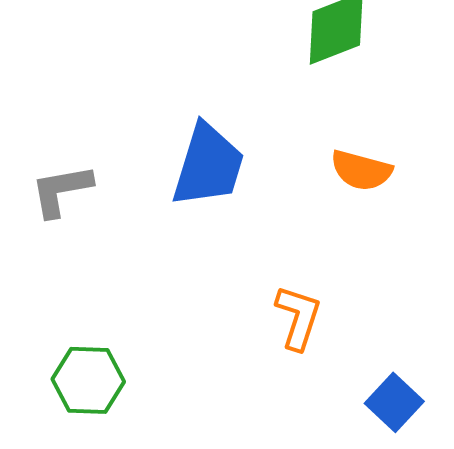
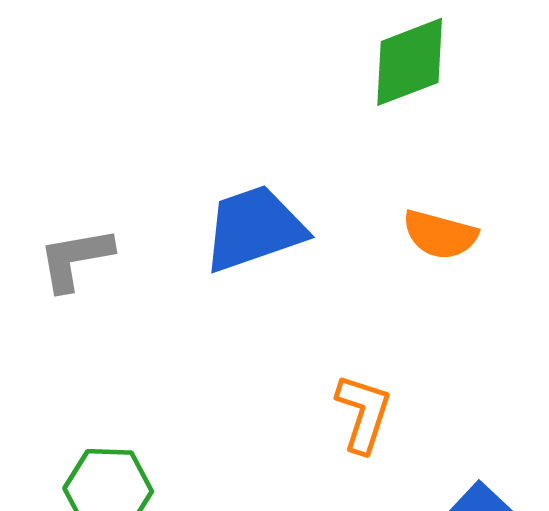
blue trapezoid: (208, 165) -> (254, 229), turned -126

